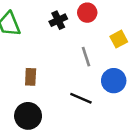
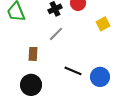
gray line: (86, 57) -> (56, 34), moved, turned 63
blue circle: (114, 81) -> (100, 77), moved

